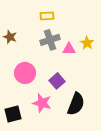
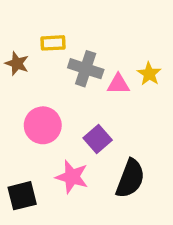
yellow rectangle: (47, 16) -> (53, 43), moved
gray cross: (50, 40) -> (86, 69), turned 36

